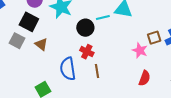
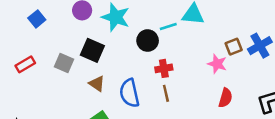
black square: (29, 22) -> (92, 50), moved
brown triangle: (41, 44) -> (97, 84), moved
red cross: (87, 52) -> (164, 68), moved, turned -32

